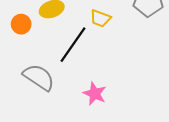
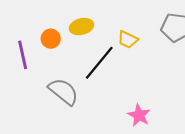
pink star: (95, 94) -> (139, 115), moved

